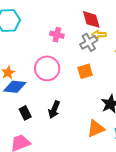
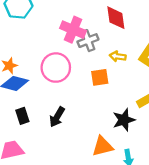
pink cross: (57, 35) -> (73, 30), size x1.5
yellow arrow: (99, 35) -> (118, 56), moved
gray cross: (89, 42) -> (88, 41), moved

